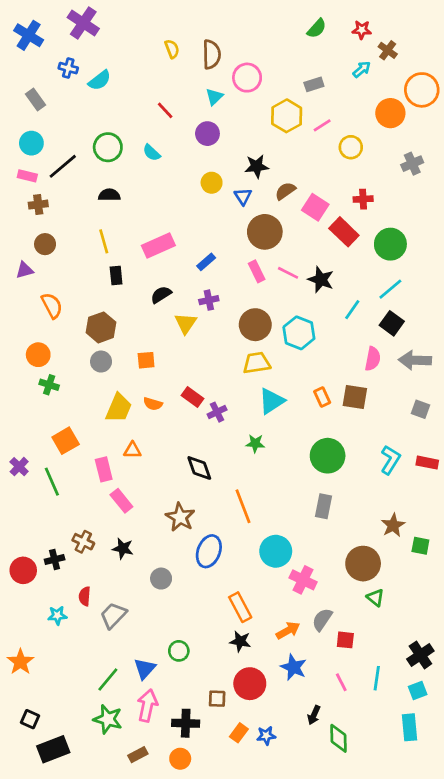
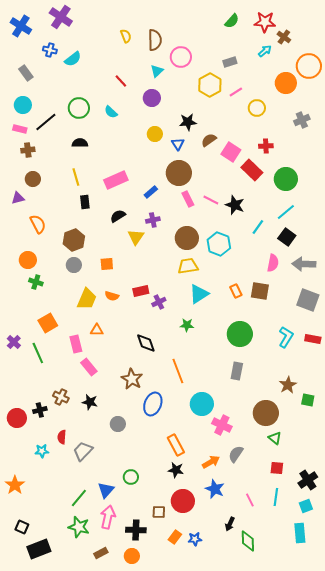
red star: (362, 30) -> (265, 22), size x1.5
brown circle: (265, 232) -> (179, 173), moved
red rectangle: (192, 397) -> (141, 291), turned -49
gray square: (420, 409) -> (308, 300), size x1.6
red square: (345, 640) -> (277, 468), moved

